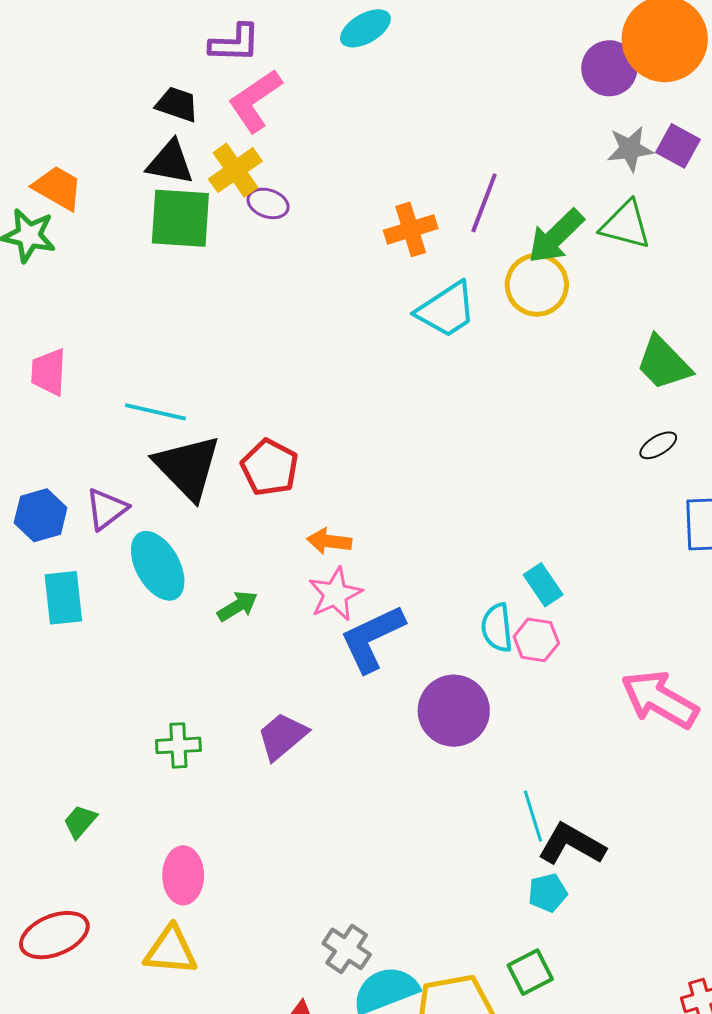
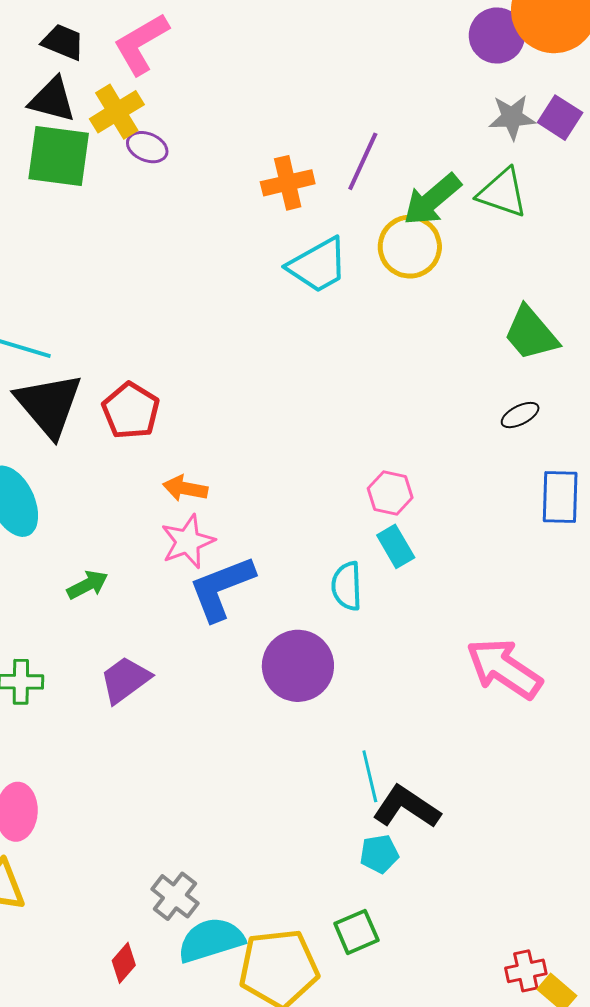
green arrow: (238, 606) -> (88, 585), moved
pink hexagon: (536, 640) -> (390, 493), moved

